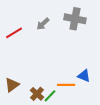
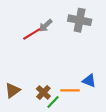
red line: (14, 33) -> (32, 34), moved
brown cross: (37, 94) -> (43, 92), moved

